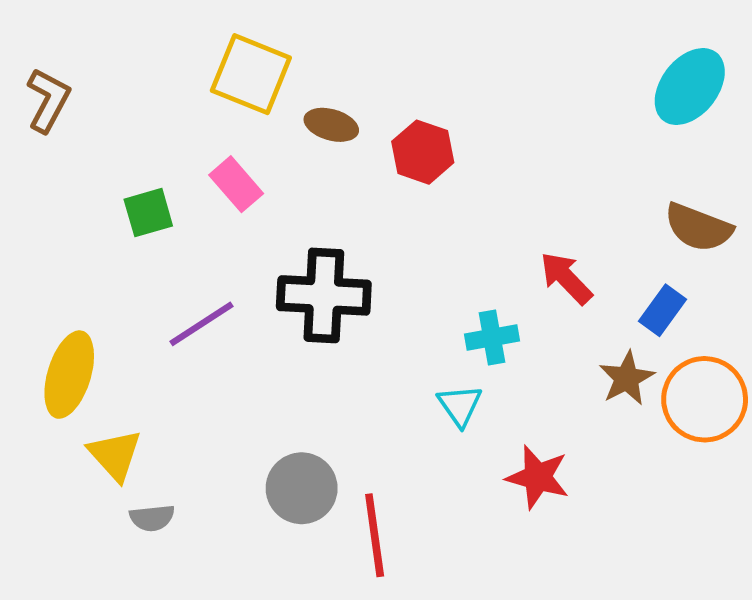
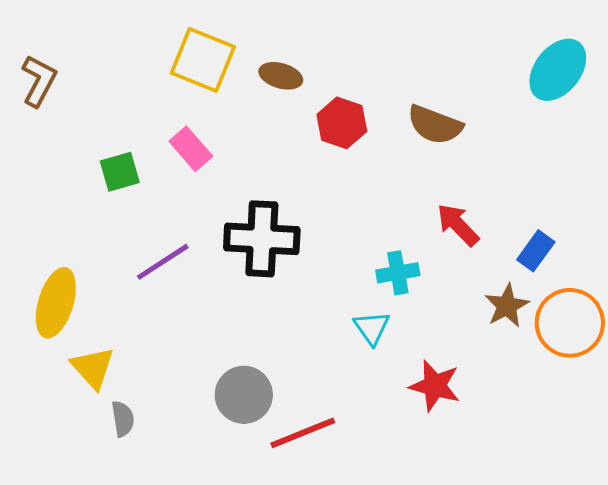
brown ellipse: (331, 125) -> (281, 76), moved
brown semicircle: (698, 227) -> (435, 125), moved
gray semicircle: (152, 518) -> (123, 419), turned -93
red line: (375, 535) -> (303, 433), turned 76

